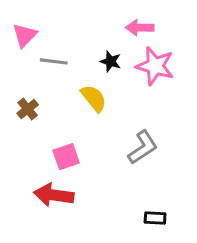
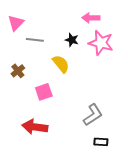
gray L-shape: (143, 147) -> (93, 115), moved
pink square: (66, 157) -> (44, 92), moved

